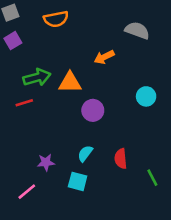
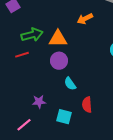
purple circle: (93, 110) -> (59, 61), moved
cyan semicircle: (85, 154) -> (70, 84), moved, turned -72
red semicircle: (121, 159) -> (87, 105), moved

